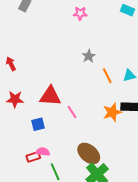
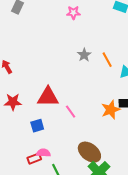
orange line: (107, 76) -> (107, 60), moved

